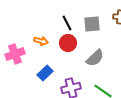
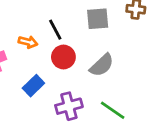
black line: (67, 23) -> (55, 30), moved
red circle: (68, 43) -> (63, 57), moved

